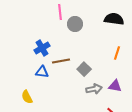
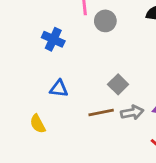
blue cross: (42, 48) -> (53, 39), moved, turned -35
brown line: (61, 61) -> (101, 112), moved

